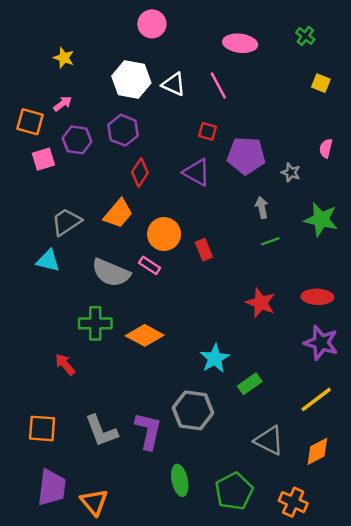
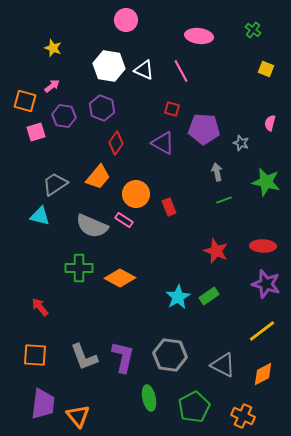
red arrow: (65, 364) -> (40, 307), moved
green rectangle: (250, 384) -> (209, 296), moved
gray hexagon: (193, 410) -> (170, 355), moved

